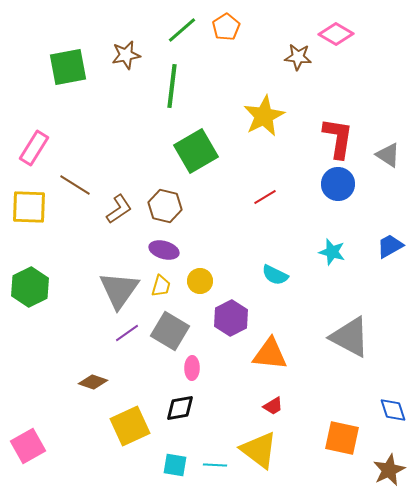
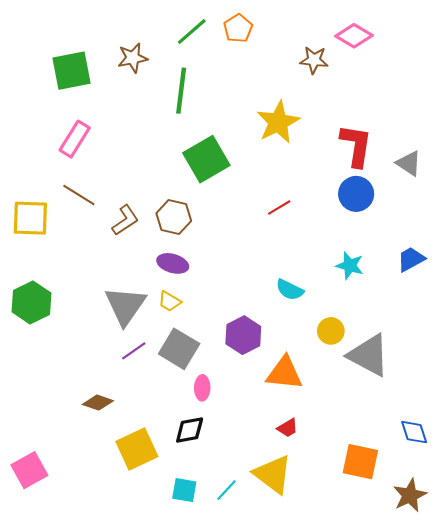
pink rectangle: (34, 148) -> (75, 139), moved
yellow circle: (200, 281) -> (331, 331), moved
yellow trapezoid: (161, 286) -> (170, 301), turned 105
cyan line: (215, 465) -> (226, 490), turned -50

